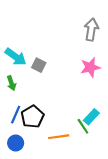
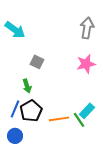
cyan arrow: (16, 57) -> (15, 30), moved
green arrow: (11, 83) -> (27, 86), moved
orange line: (59, 137) -> (59, 119), moved

